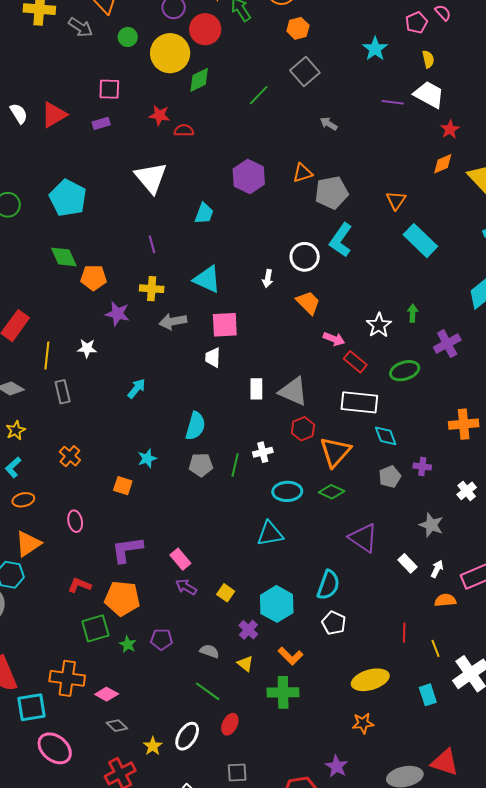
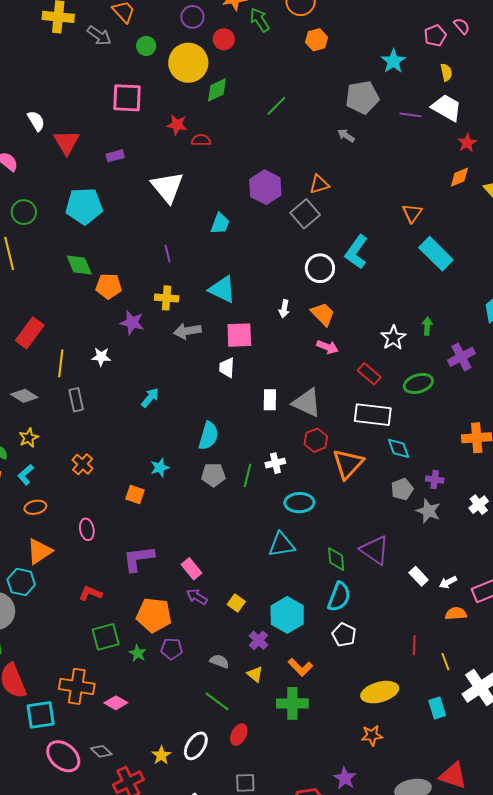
red circle: (205, 29) -> (224, 39), size x0.7
gray square: (305, 72) -> (305, 214), moved
pink square: (109, 89) -> (127, 98), size x1.4
red triangle: (54, 115) -> (67, 142), moved, turned -32
purple rectangle: (101, 123) -> (115, 156), moved
gray pentagon: (331, 193) -> (362, 97), moved
cyan pentagon: (68, 198) -> (84, 206), turned -30
white arrow: (268, 279) -> (284, 309), moved
pink arrow: (334, 339) -> (327, 347), moved
green diamond: (332, 492) -> (336, 559), moved, turned 60
gray star: (431, 525) -> (428, 511), moved
white arrow: (437, 569) -> (448, 582), turned -144
orange pentagon: (122, 598) -> (154, 615), moved
gray diamond: (117, 726) -> (101, 751), moved

